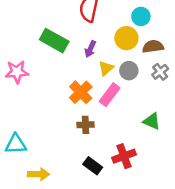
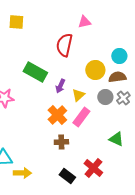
cyan circle: (141, 16) -> (119, 56), moved
purple arrow: (90, 49) -> (60, 86), moved
gray circle: (129, 71) -> (105, 97), moved
red cross: (124, 156) -> (93, 168), turned -30
yellow arrow: (39, 174) -> (22, 173), moved

